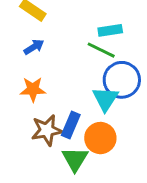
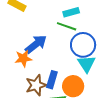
blue arrow: (34, 47) -> (36, 44), moved, size x1.6
cyan triangle: (105, 99) -> (87, 64), moved

